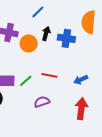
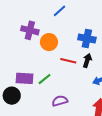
black arrow: (46, 33) -> (87, 61), moved
red line: (49, 75) -> (68, 61), moved

